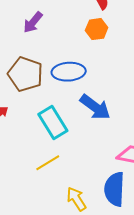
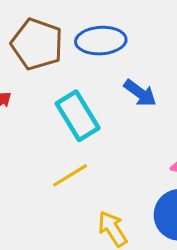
blue arrow: (95, 107) -> (140, 93), size x0.7

